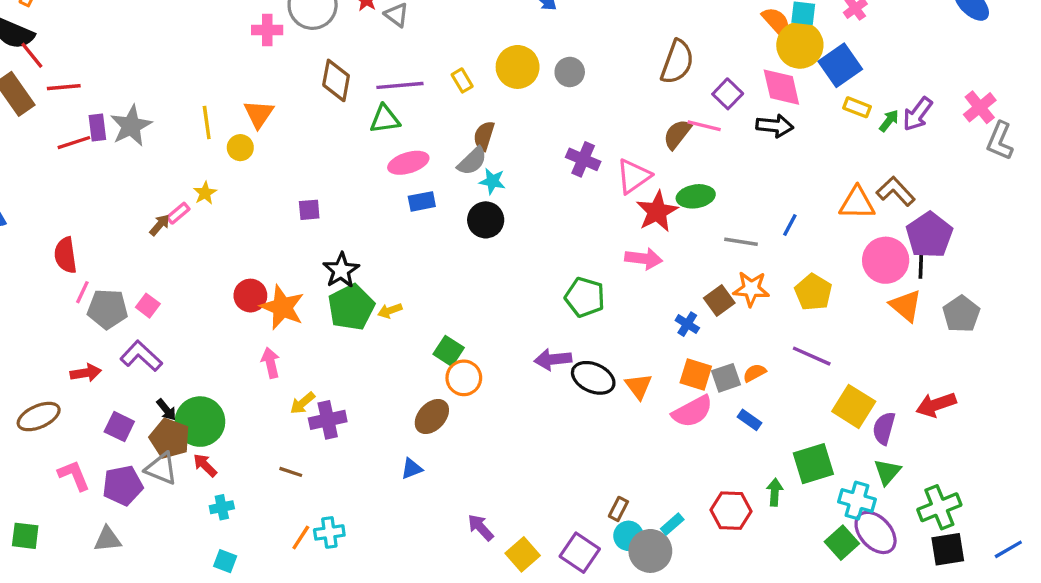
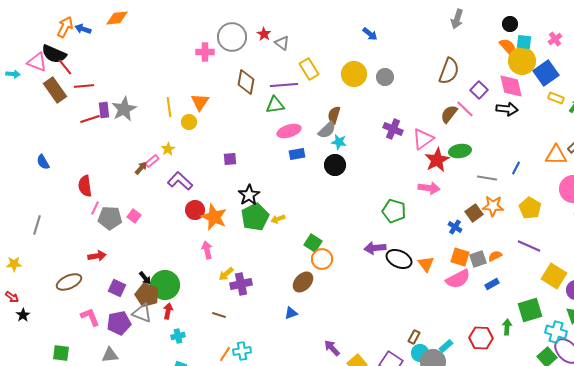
yellow rectangle: (462, 80) -> (309, 69), moved, size x1.5
pink line: (704, 126) -> (465, 109), turned 30
purple L-shape: (141, 356) -> (180, 181), moved
blue rectangle: (749, 420) -> (492, 284), turned -64
red arrow: (205, 465) -> (168, 311), turned 56

